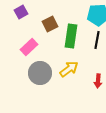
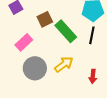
green rectangle: (71, 36) -> (66, 31), turned -50

